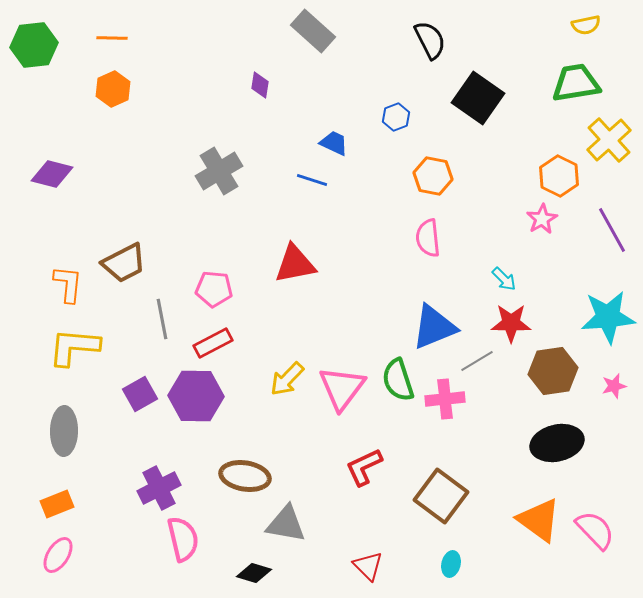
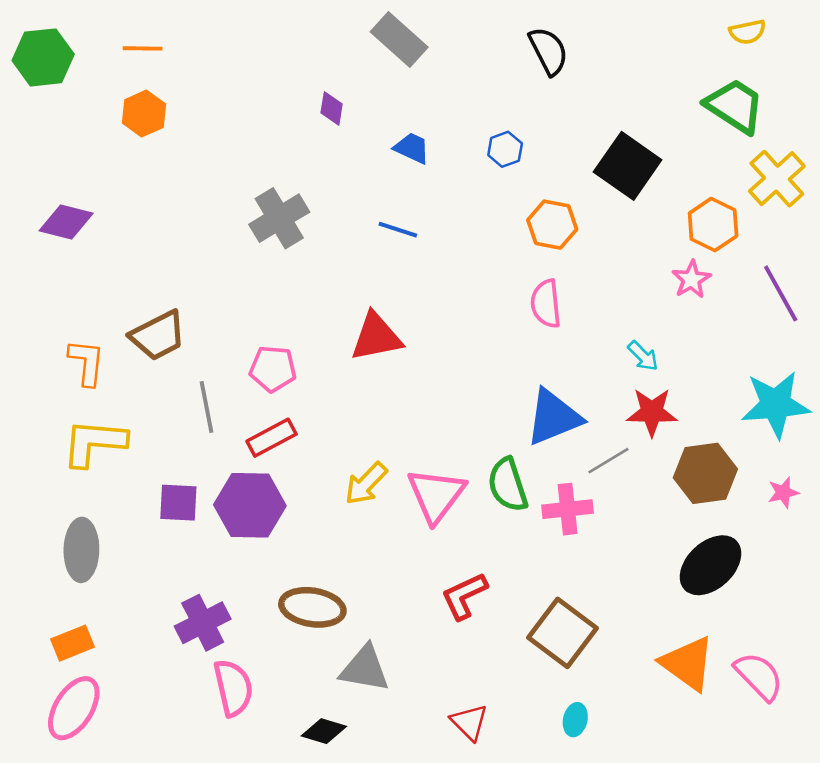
green trapezoid: (576, 83) -> (735, 106), turned 42
black square: (478, 98) -> (628, 166), moved
blue trapezoid: (334, 143) -> (412, 148), moved
purple square: (140, 394) -> (178, 503), turned 32
black ellipse: (557, 443) -> (710, 565), turned -30
pink ellipse: (58, 555) -> (74, 708), size x1.4

